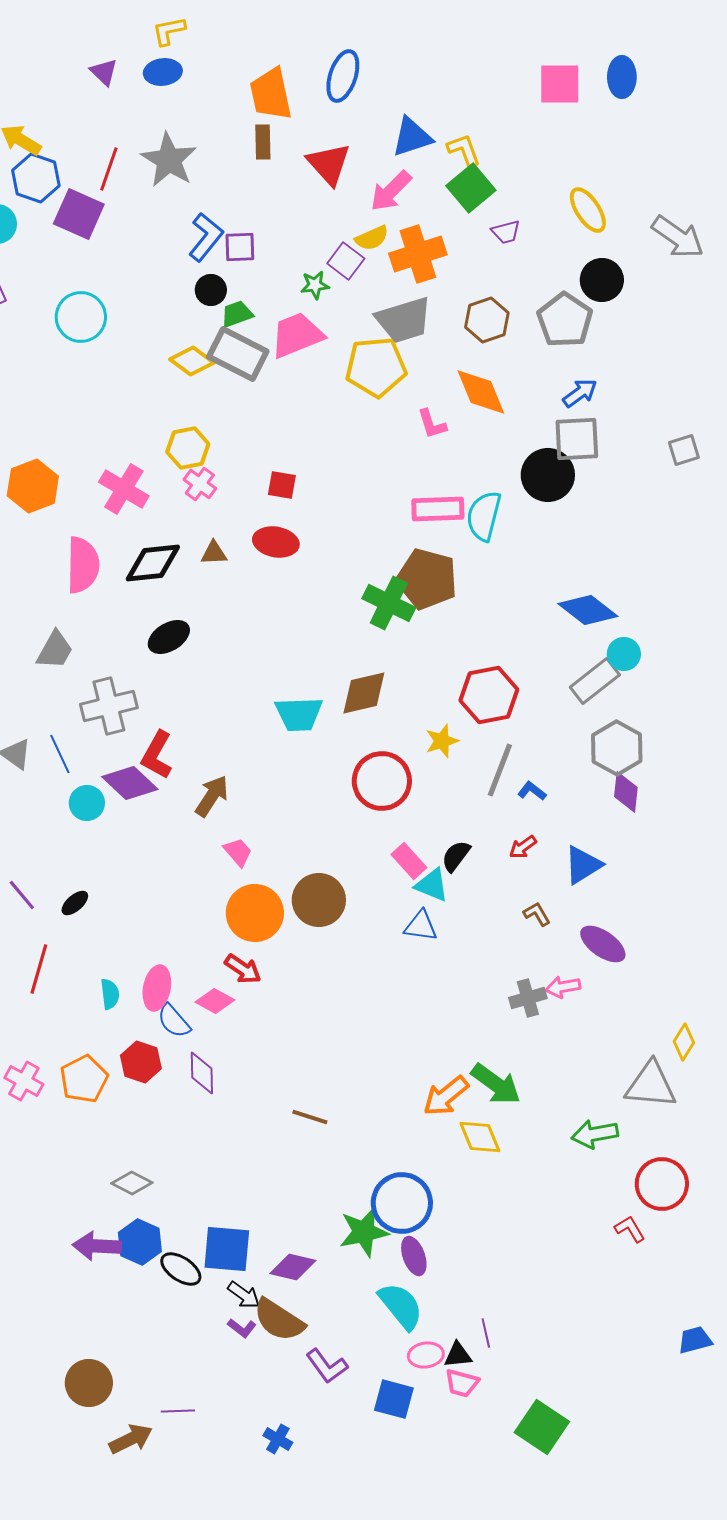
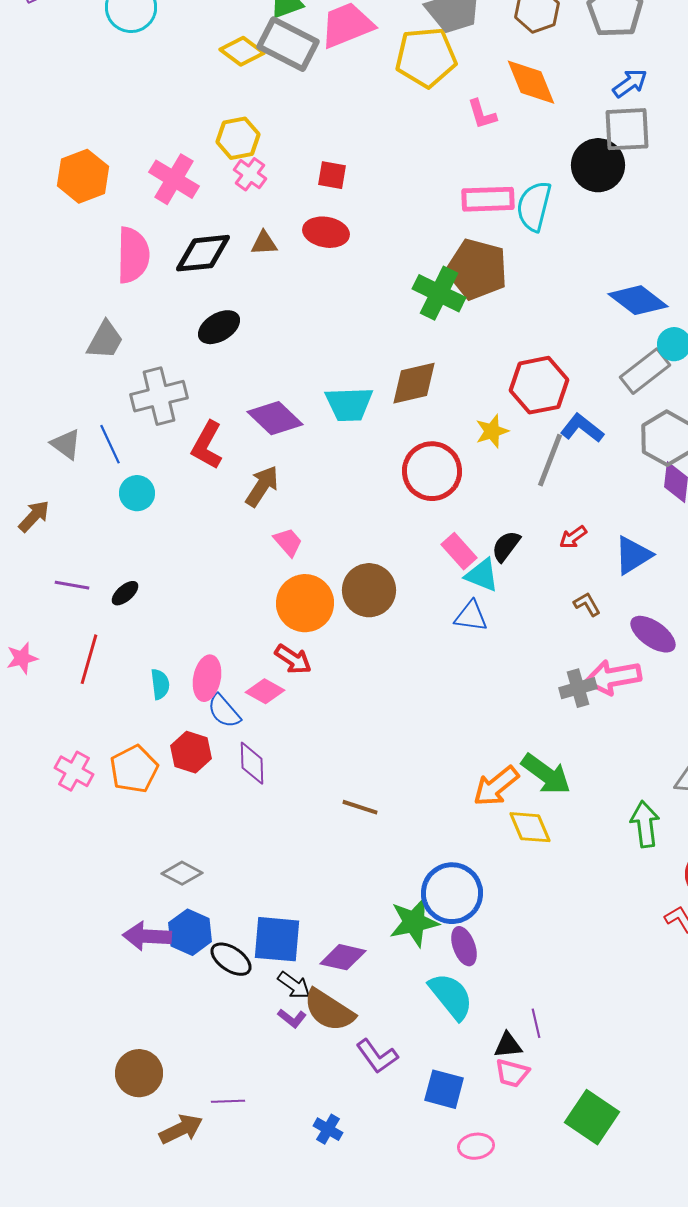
purple diamond: (130, 783) -> (275, 418), moved
blue L-shape: (532, 791) -> (582, 428), moved, size x1.5
purple line: (22, 895) -> (72, 585), turned -40
pink arrow: (563, 987) -> (613, 677), size x1.6
green arrow: (595, 1134) -> (645, 824), turned 93
pink ellipse: (426, 1355) -> (476, 1146), moved

